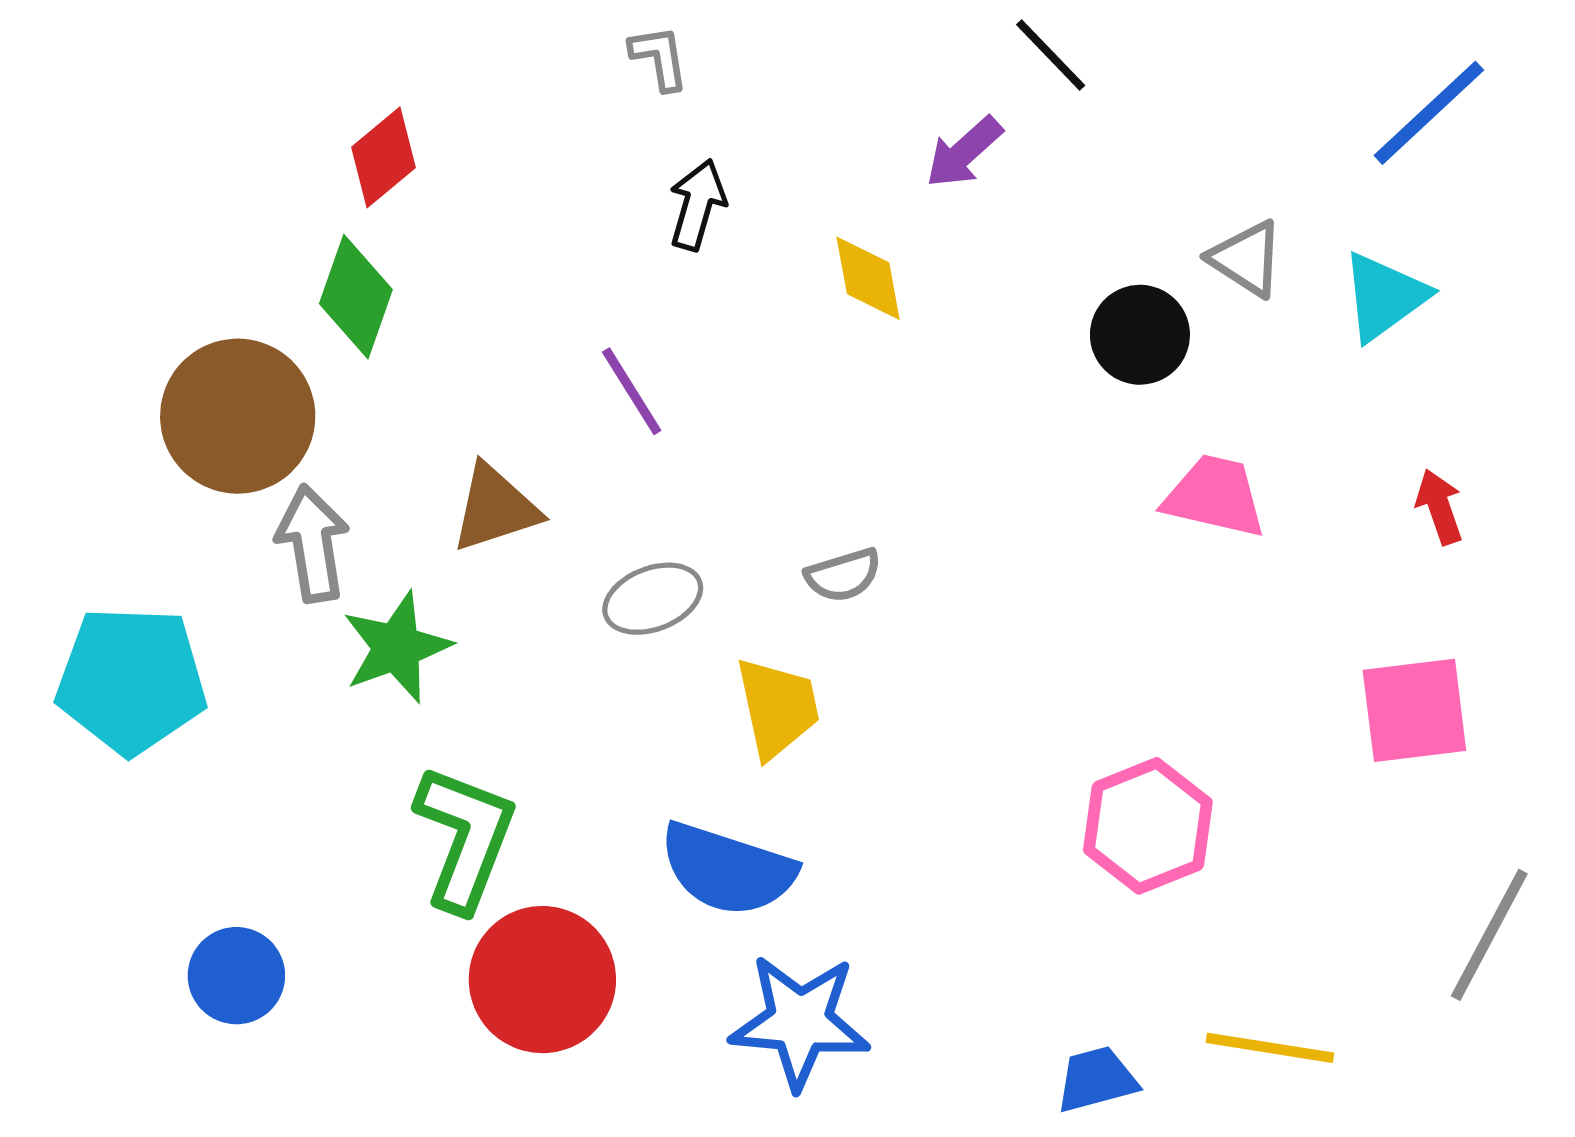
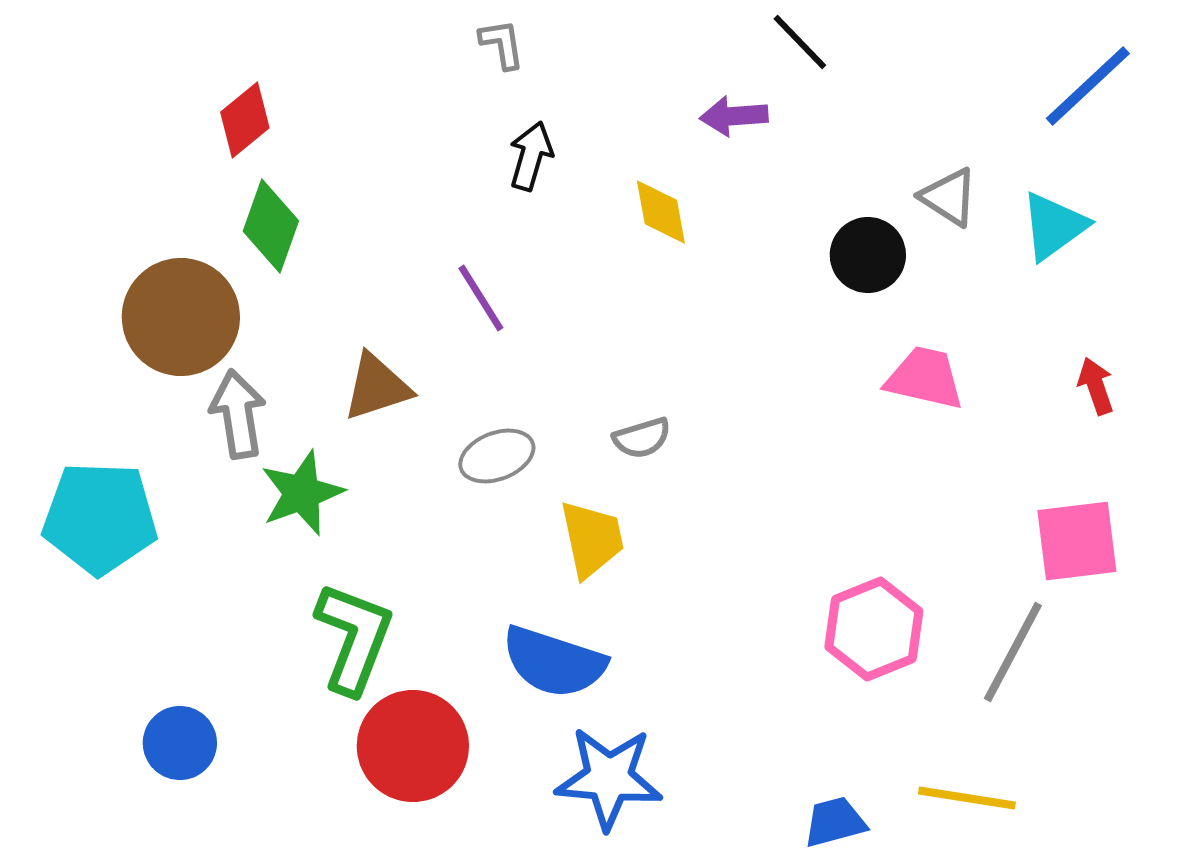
purple arrow: (964, 152) -> (734, 116), turned 38
red diamond: (383, 157) -> (245, 120), moved
gray line: (1489, 935) -> (1013, 652), moved

